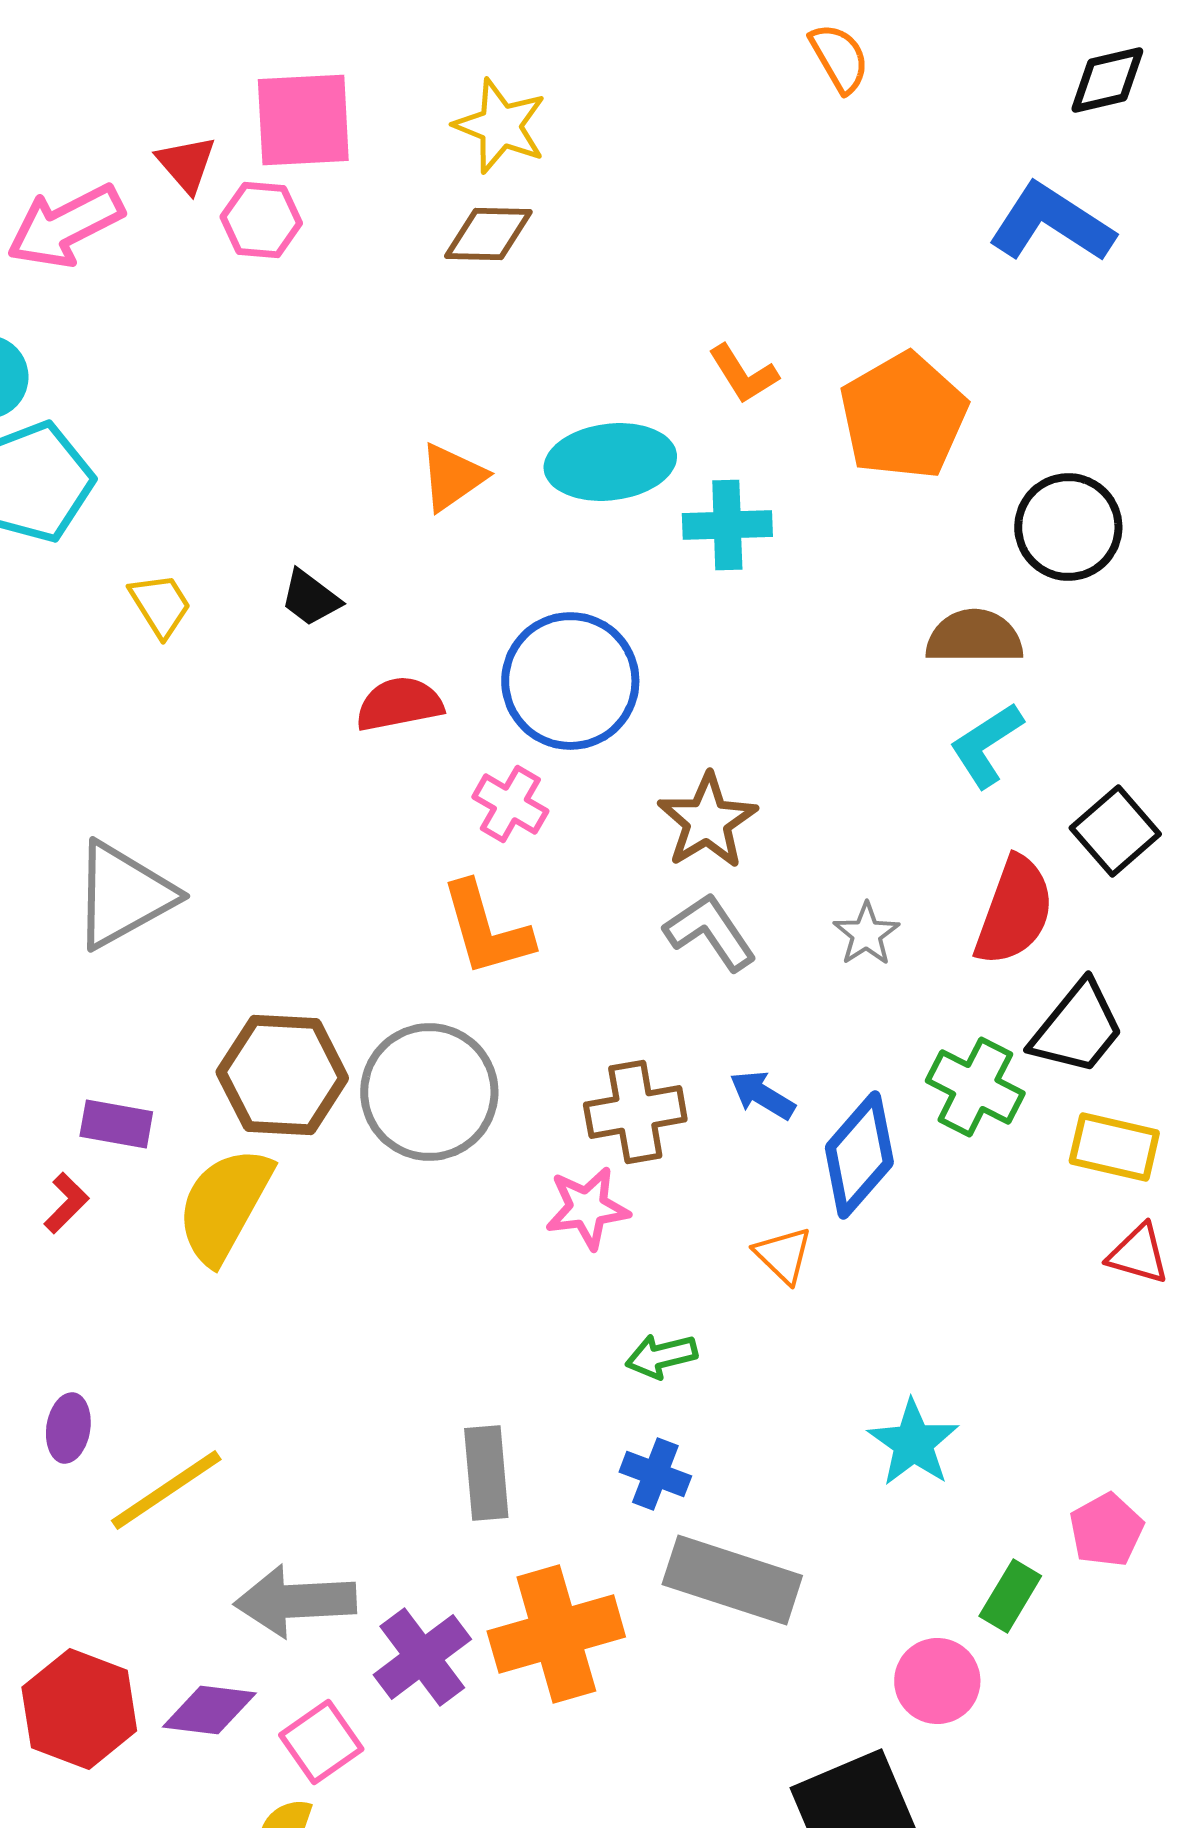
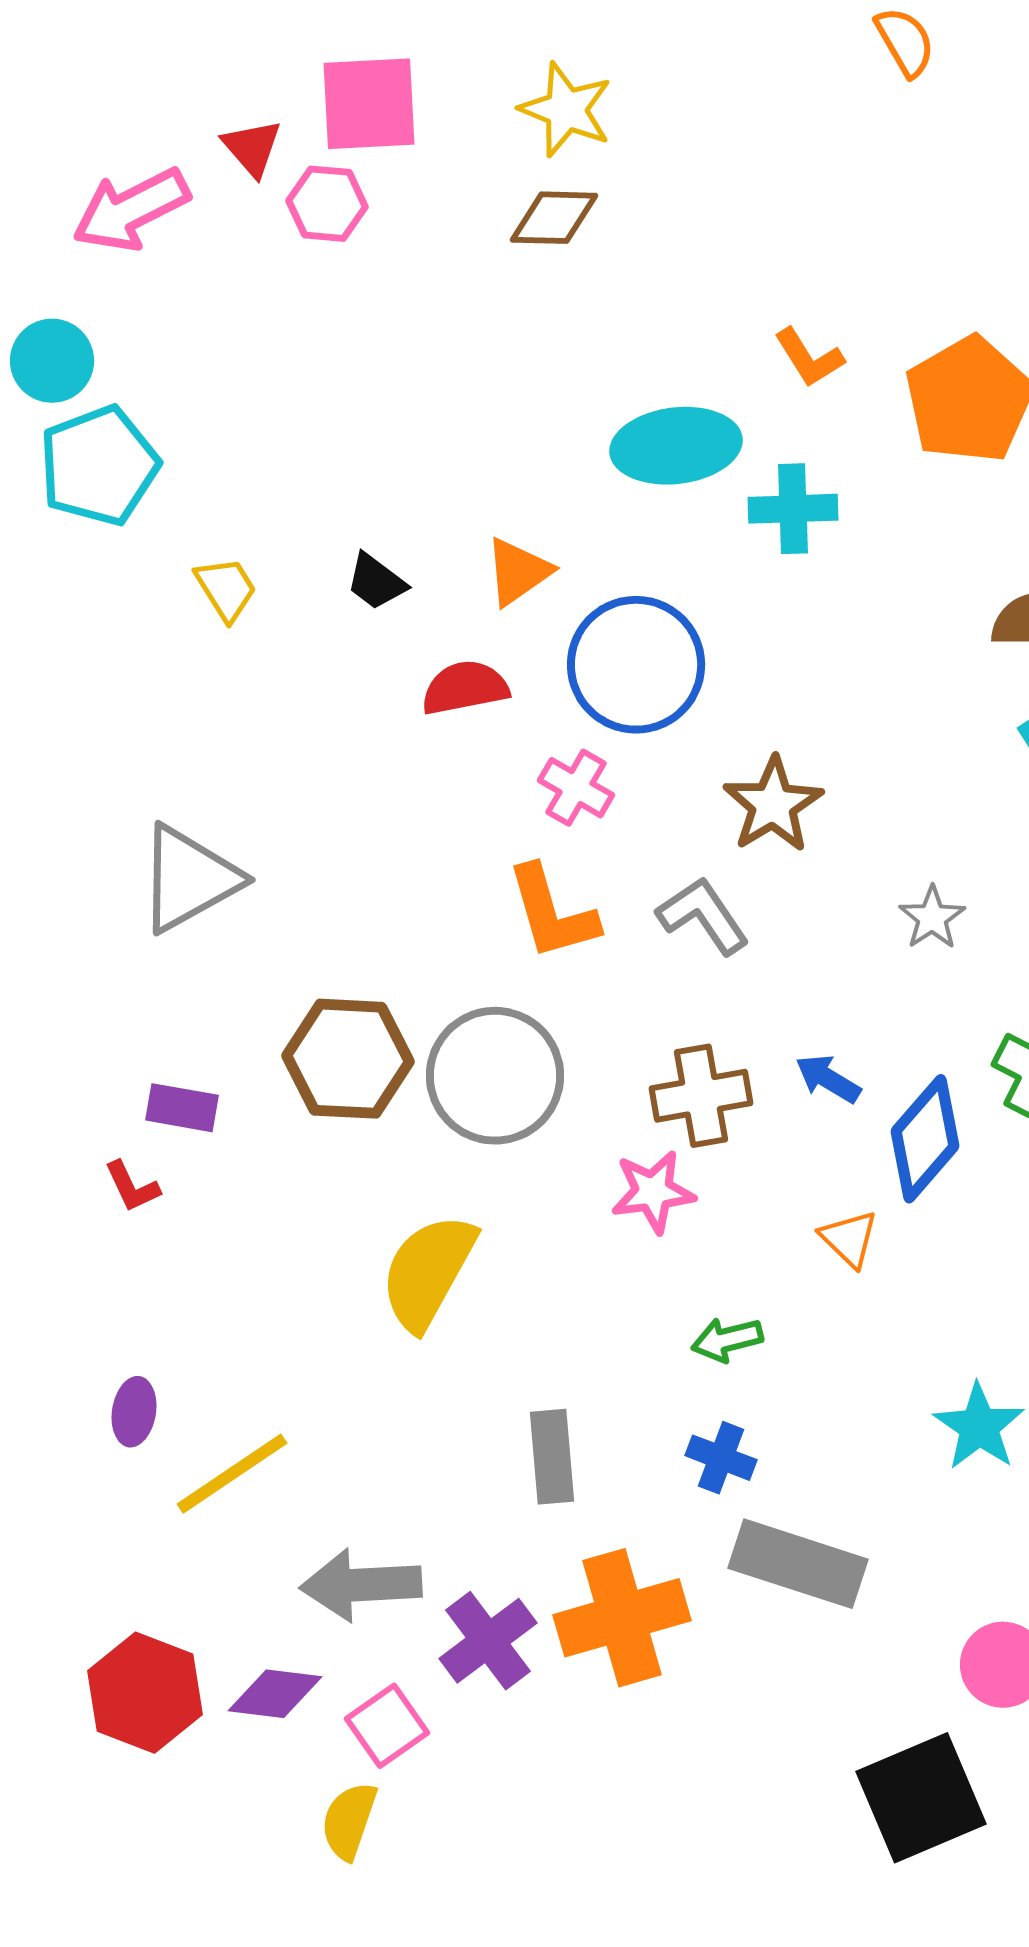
orange triangle: (452, 477) -> (518, 572), moved
gray L-shape: (710, 932) -> (703, 916), moved
red L-shape: (66, 1203) -> (132, 1187), turned 110
yellow semicircle: (224, 1205) -> (428, 1272), moved

